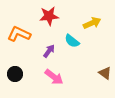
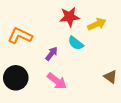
red star: (49, 16) -> (69, 17), moved
black circle: (15, 74) -> (16, 78), size x1.5

